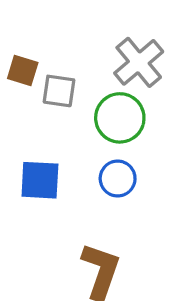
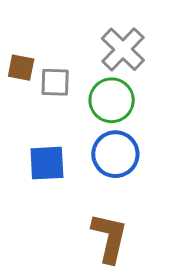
blue circle: (118, 179) -> (115, 154), size x1.4

